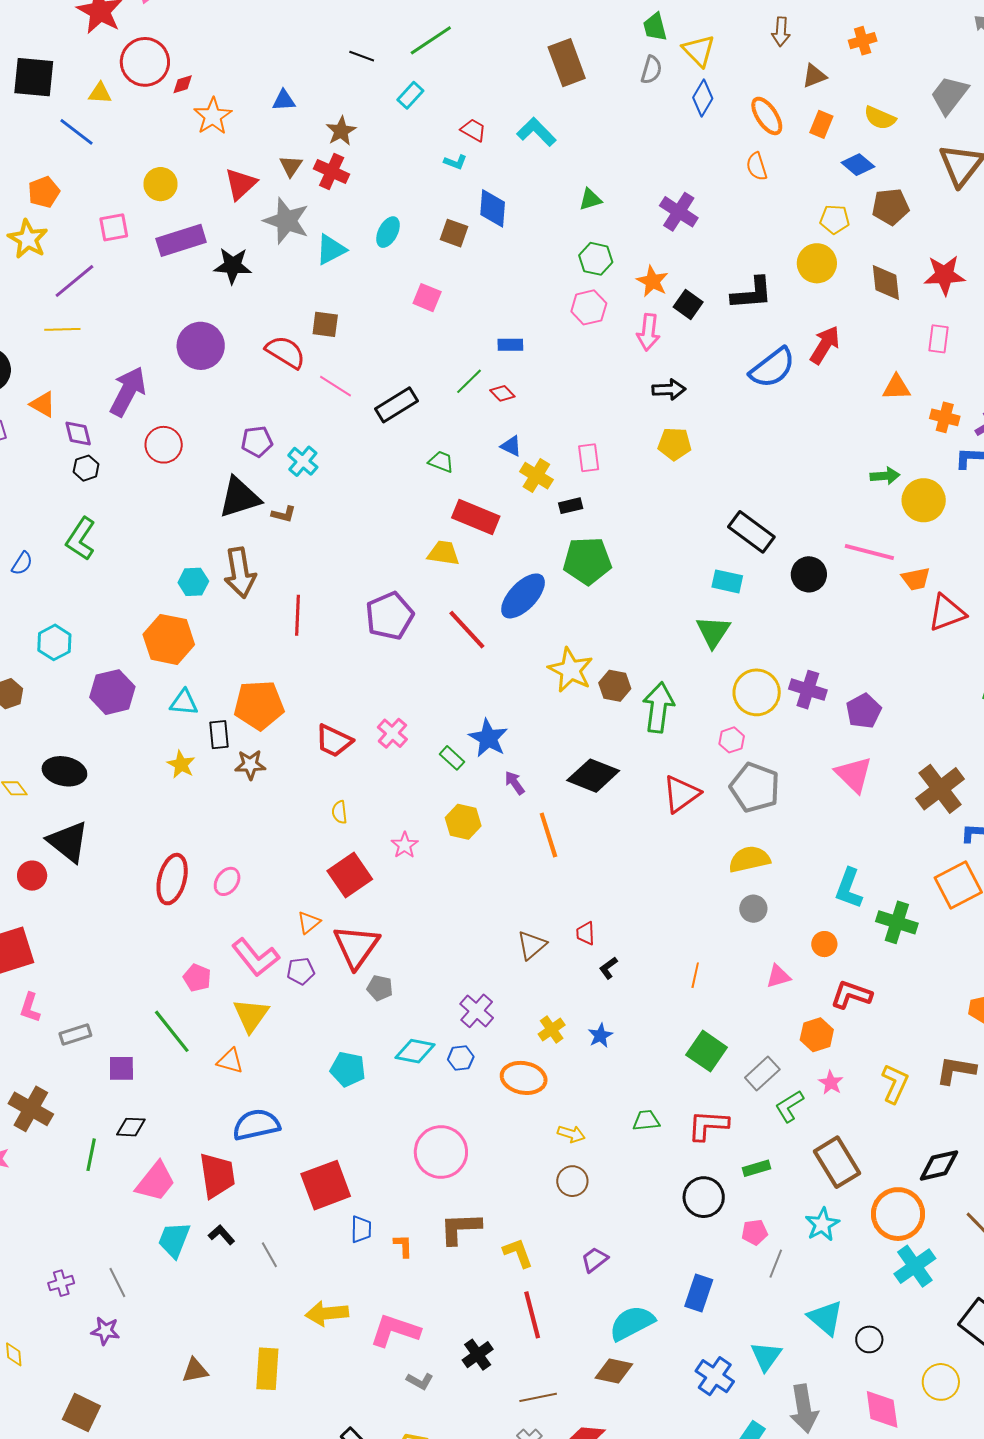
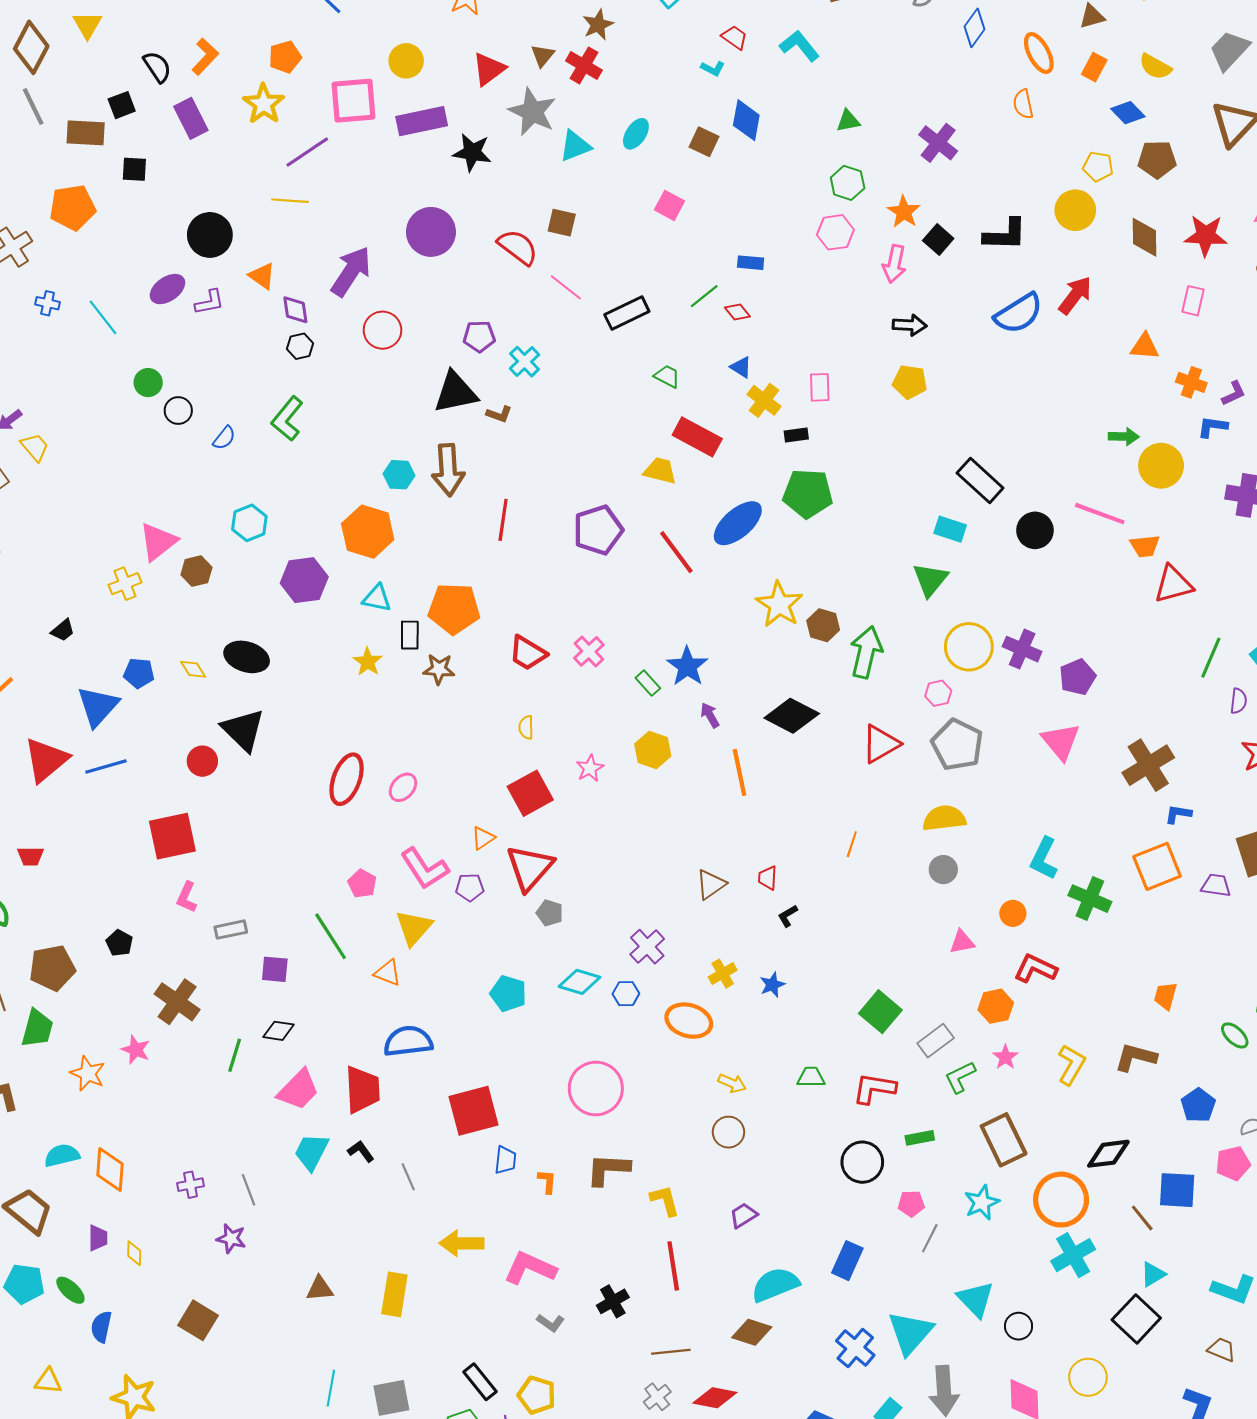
pink square: (114, 227) -> (353, 101), size x1.6
orange line: (695, 975) -> (852, 844), moved
cyan triangle: (766, 1356) -> (910, 1333), size x1.4

